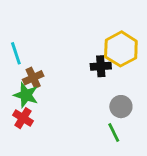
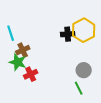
black cross: (101, 66) -> (68, 34), moved
red cross: (23, 118) -> (31, 74), moved, turned 32

